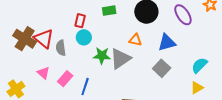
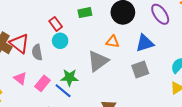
red rectangle: (80, 21) -> (56, 24), turned -48
green star: (102, 56) -> (69, 78), moved
gray square: (162, 68) -> (140, 69), turned 30
blue line: (85, 87) -> (63, 91), turned -66

